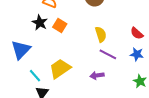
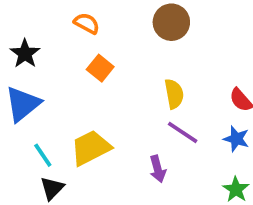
black star: (40, 23) -> (25, 54), moved
purple arrow: (97, 75) -> (158, 169), turned -104

